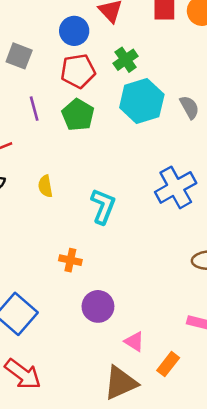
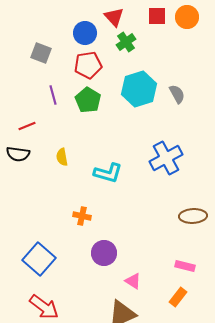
green cross: (126, 60) -> (126, 42), moved
cyan L-shape: (103, 206) -> (108, 173), turned 84
orange rectangle: (168, 364) -> (178, 297), moved

